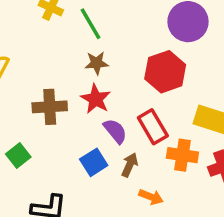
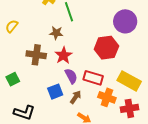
brown star: (97, 63) -> (56, 33), moved
red rectangle: (153, 127) -> (93, 78), turned -54

